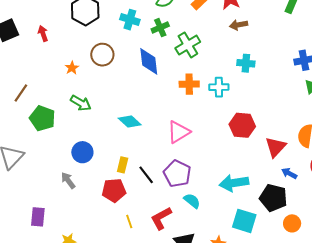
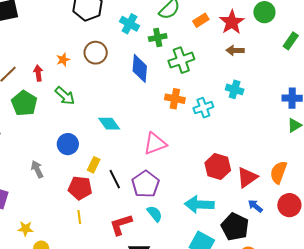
red arrow: (43, 33) -> (38, 73), moved
cyan cross: (219, 87) -> (203, 108), turned -30
red hexagon: (242, 125) -> (218, 167), moved
blue circle: (82, 152) -> (68, 144), moved
yellow line: (129, 222) -> (79, 217), moved

